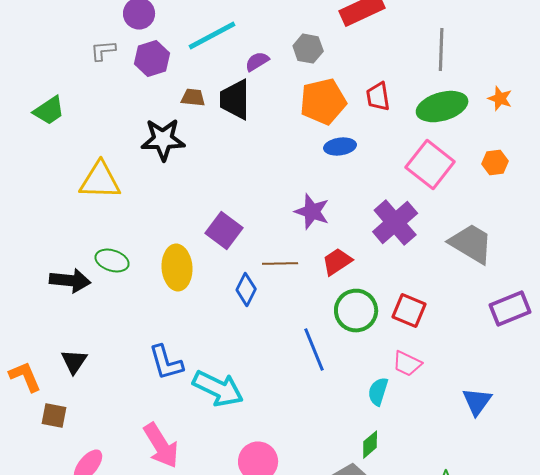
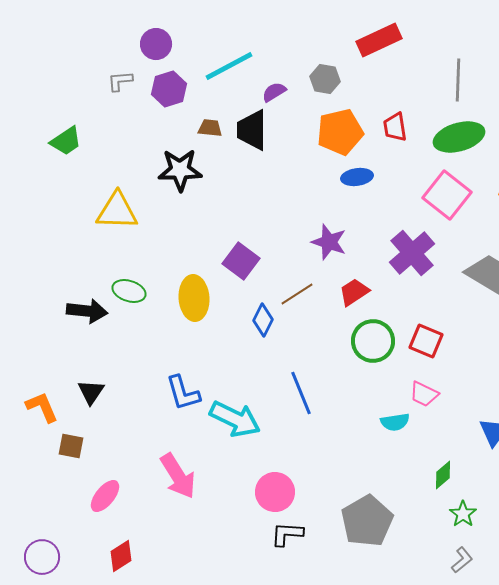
brown line: (280, 264) -> (297, 294), turned -32
blue line: (314, 350) -> (301, 393), moved
cyan semicircle: (378, 392) -> (395, 422), turned -116
green diamond: (370, 445) -> (443, 475), moved

